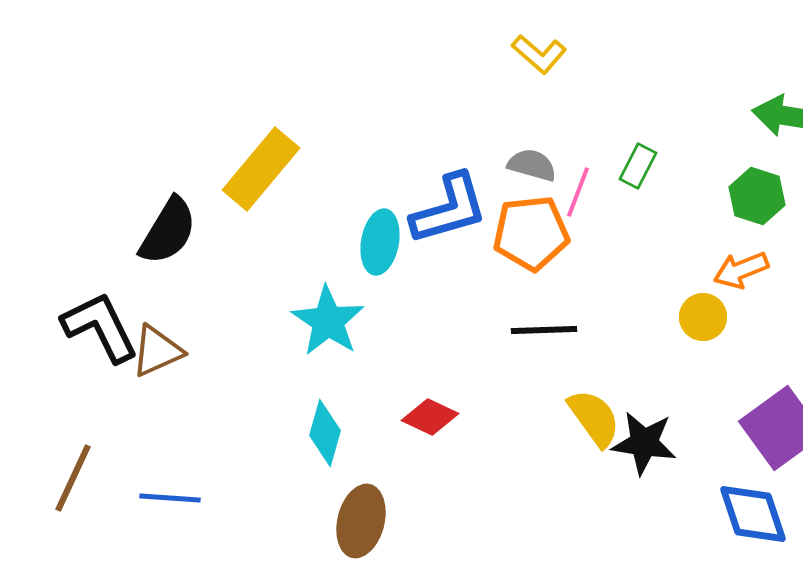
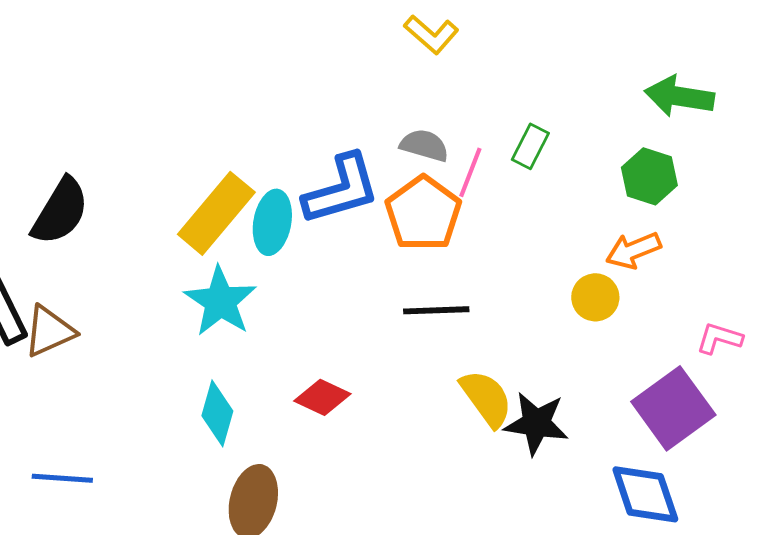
yellow rectangle: (261, 169) -> (216, 213), moved
orange pentagon: (531, 233) -> (423, 213), turned -30

